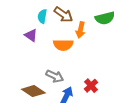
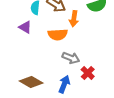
gray arrow: (55, 76) -> (71, 58), moved

